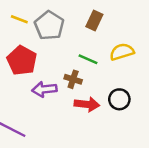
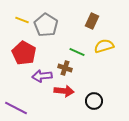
brown rectangle: (94, 20) -> (92, 21), moved
black circle: (119, 99) -> (94, 101), moved
red arrow: (87, 104) -> (64, 91), moved

